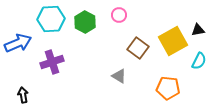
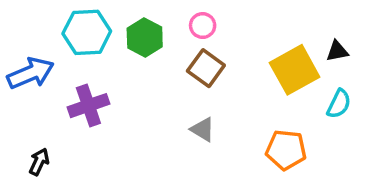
brown square: (138, 48) -> (206, 68), moved
black arrow: (23, 95) -> (39, 162), turned 35

